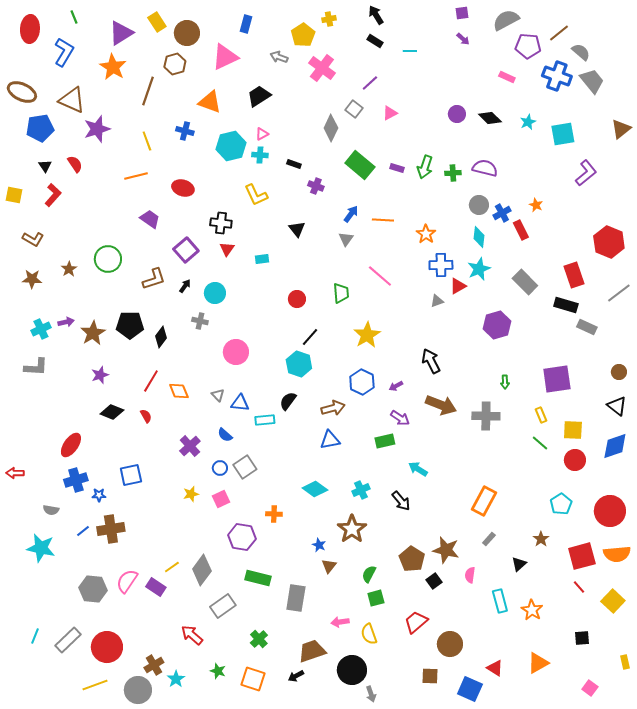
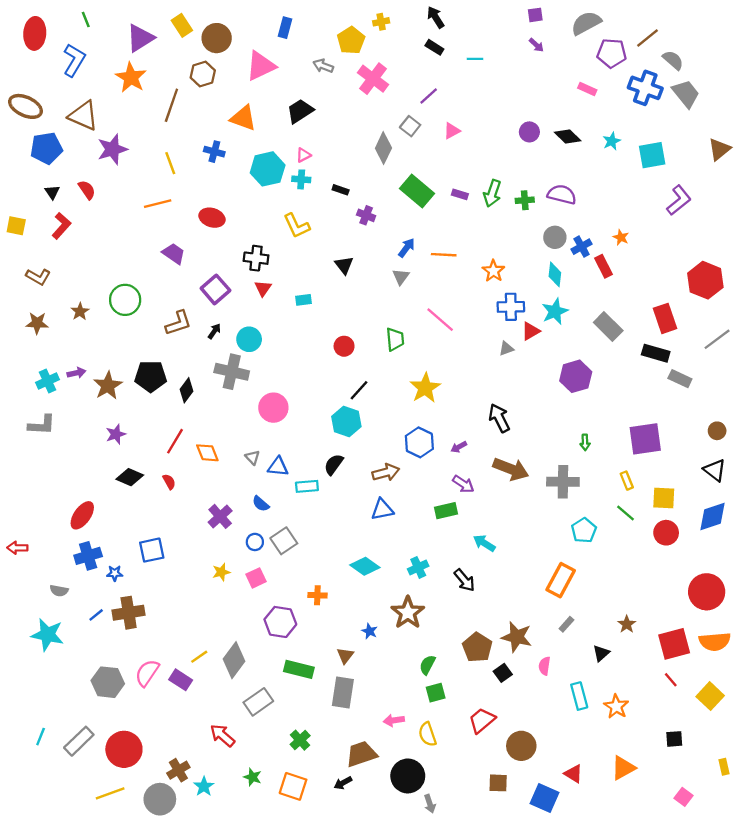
gray cross: (200, 321) -> (232, 372), size x1.8
cyan pentagon: (561, 504) -> (584, 530), moved
brown triangle: (329, 566) -> (345, 656), moved

